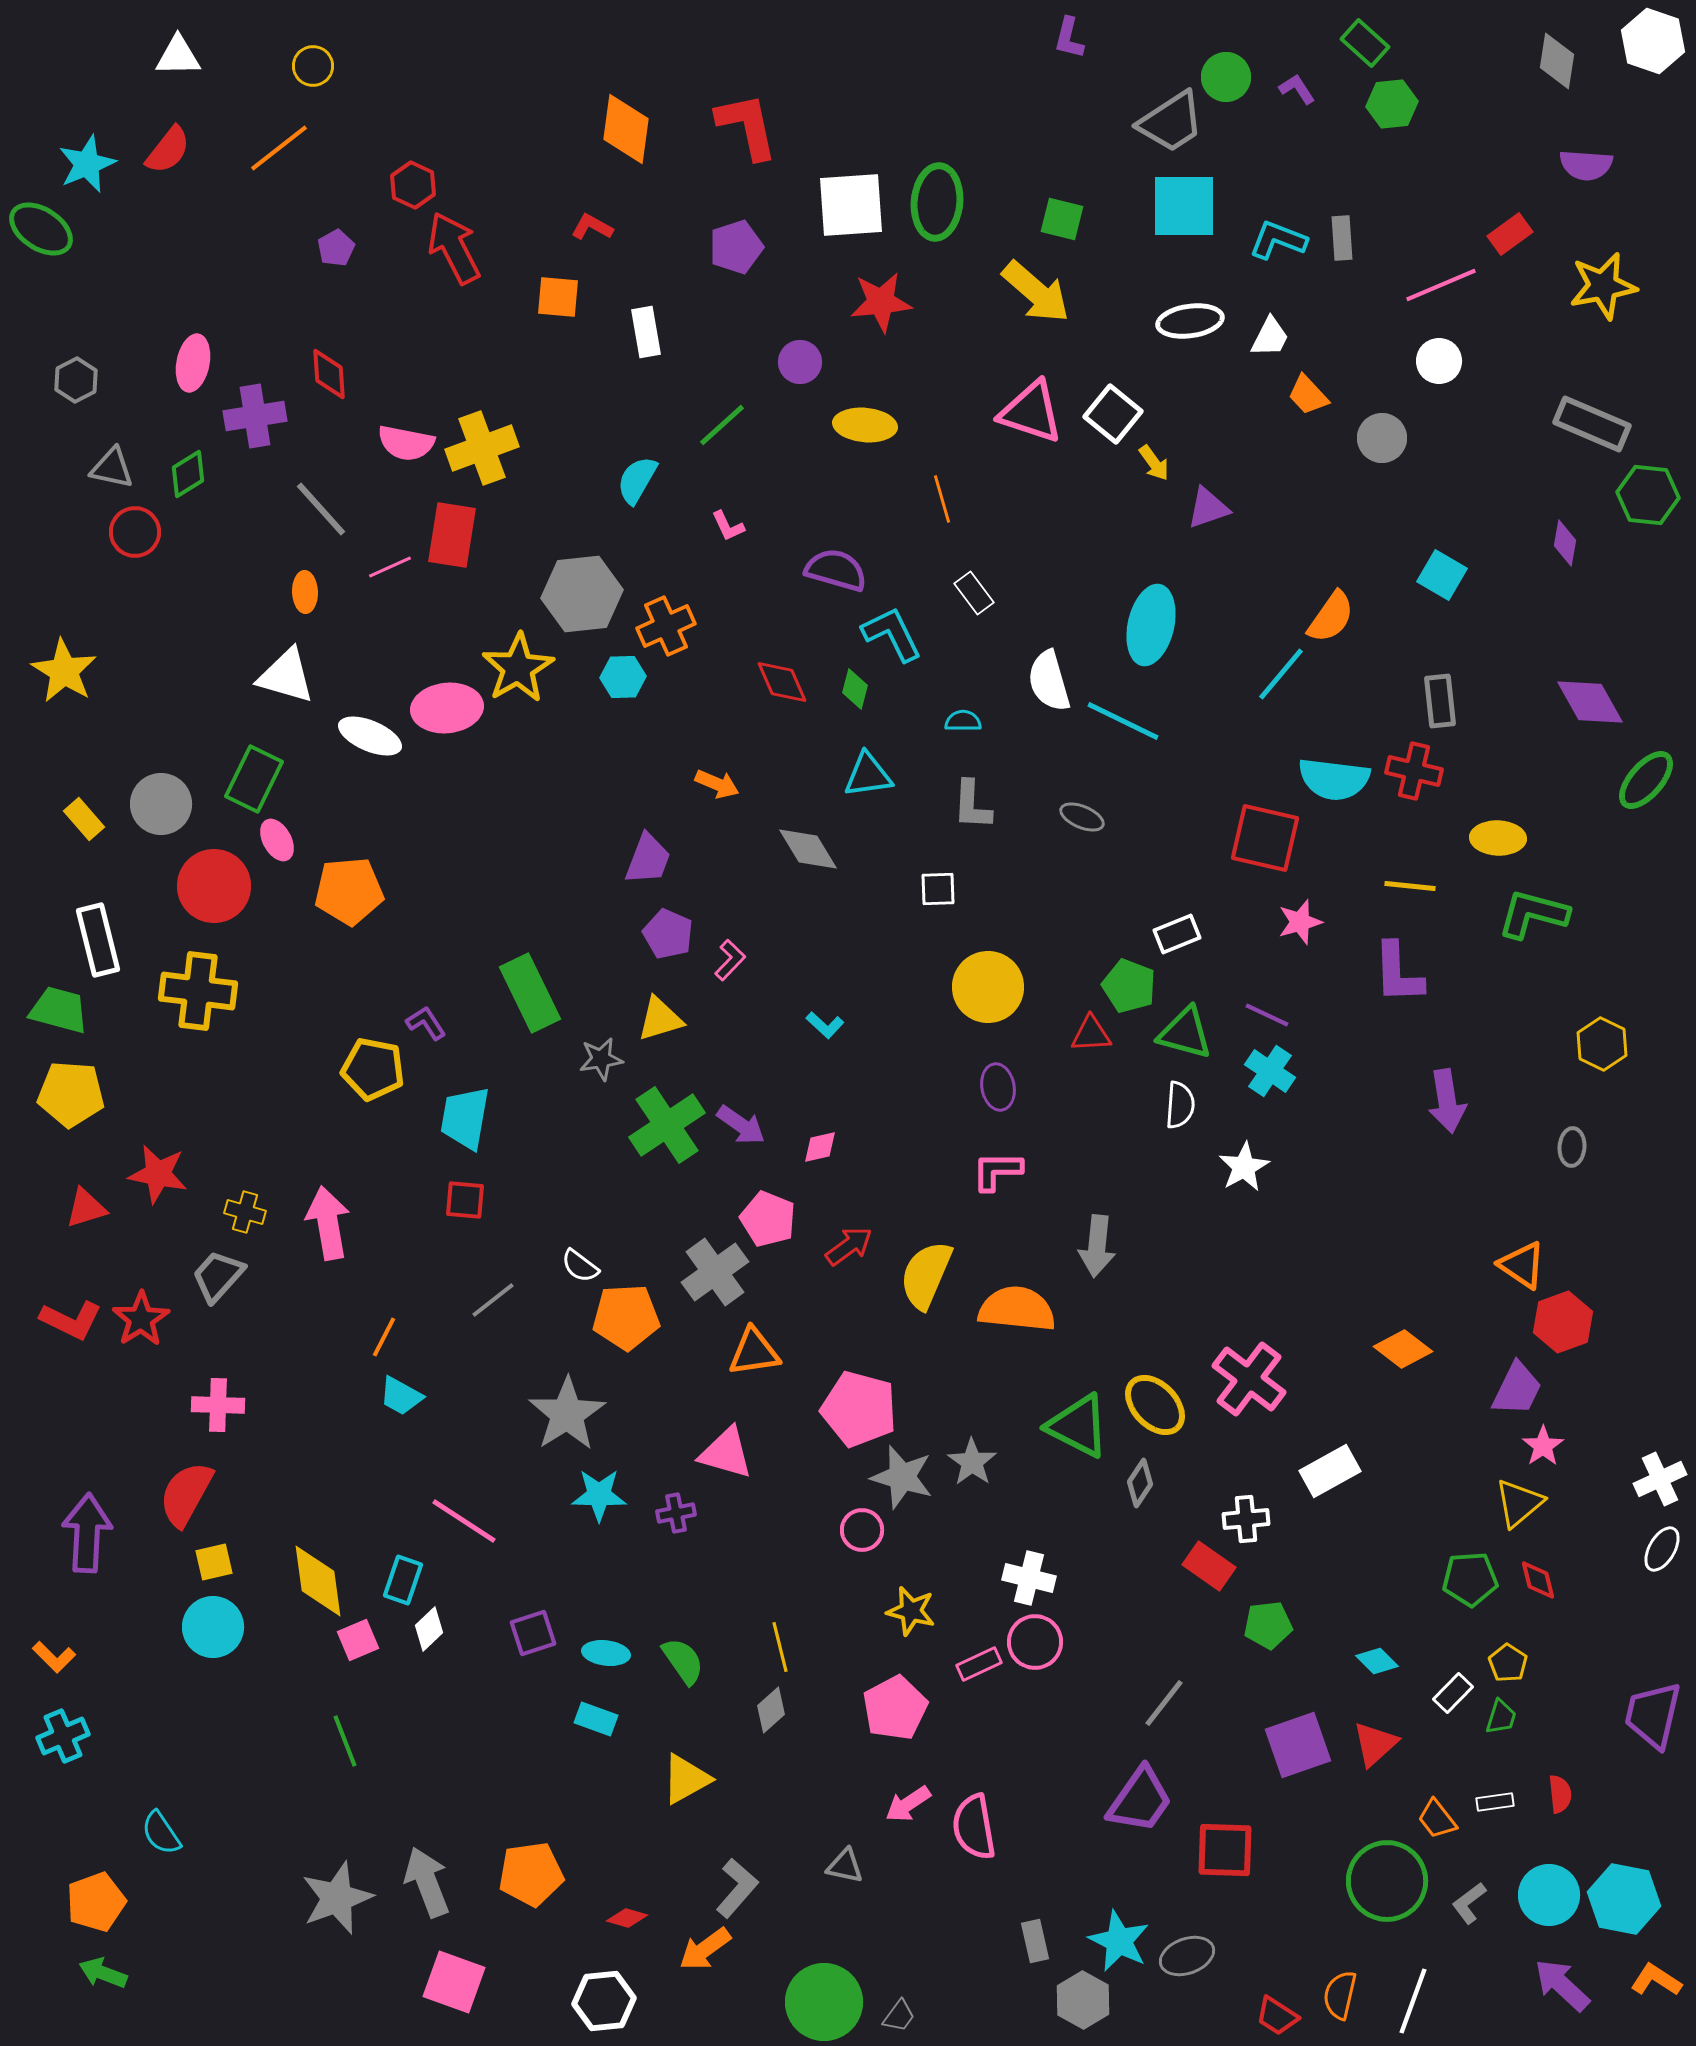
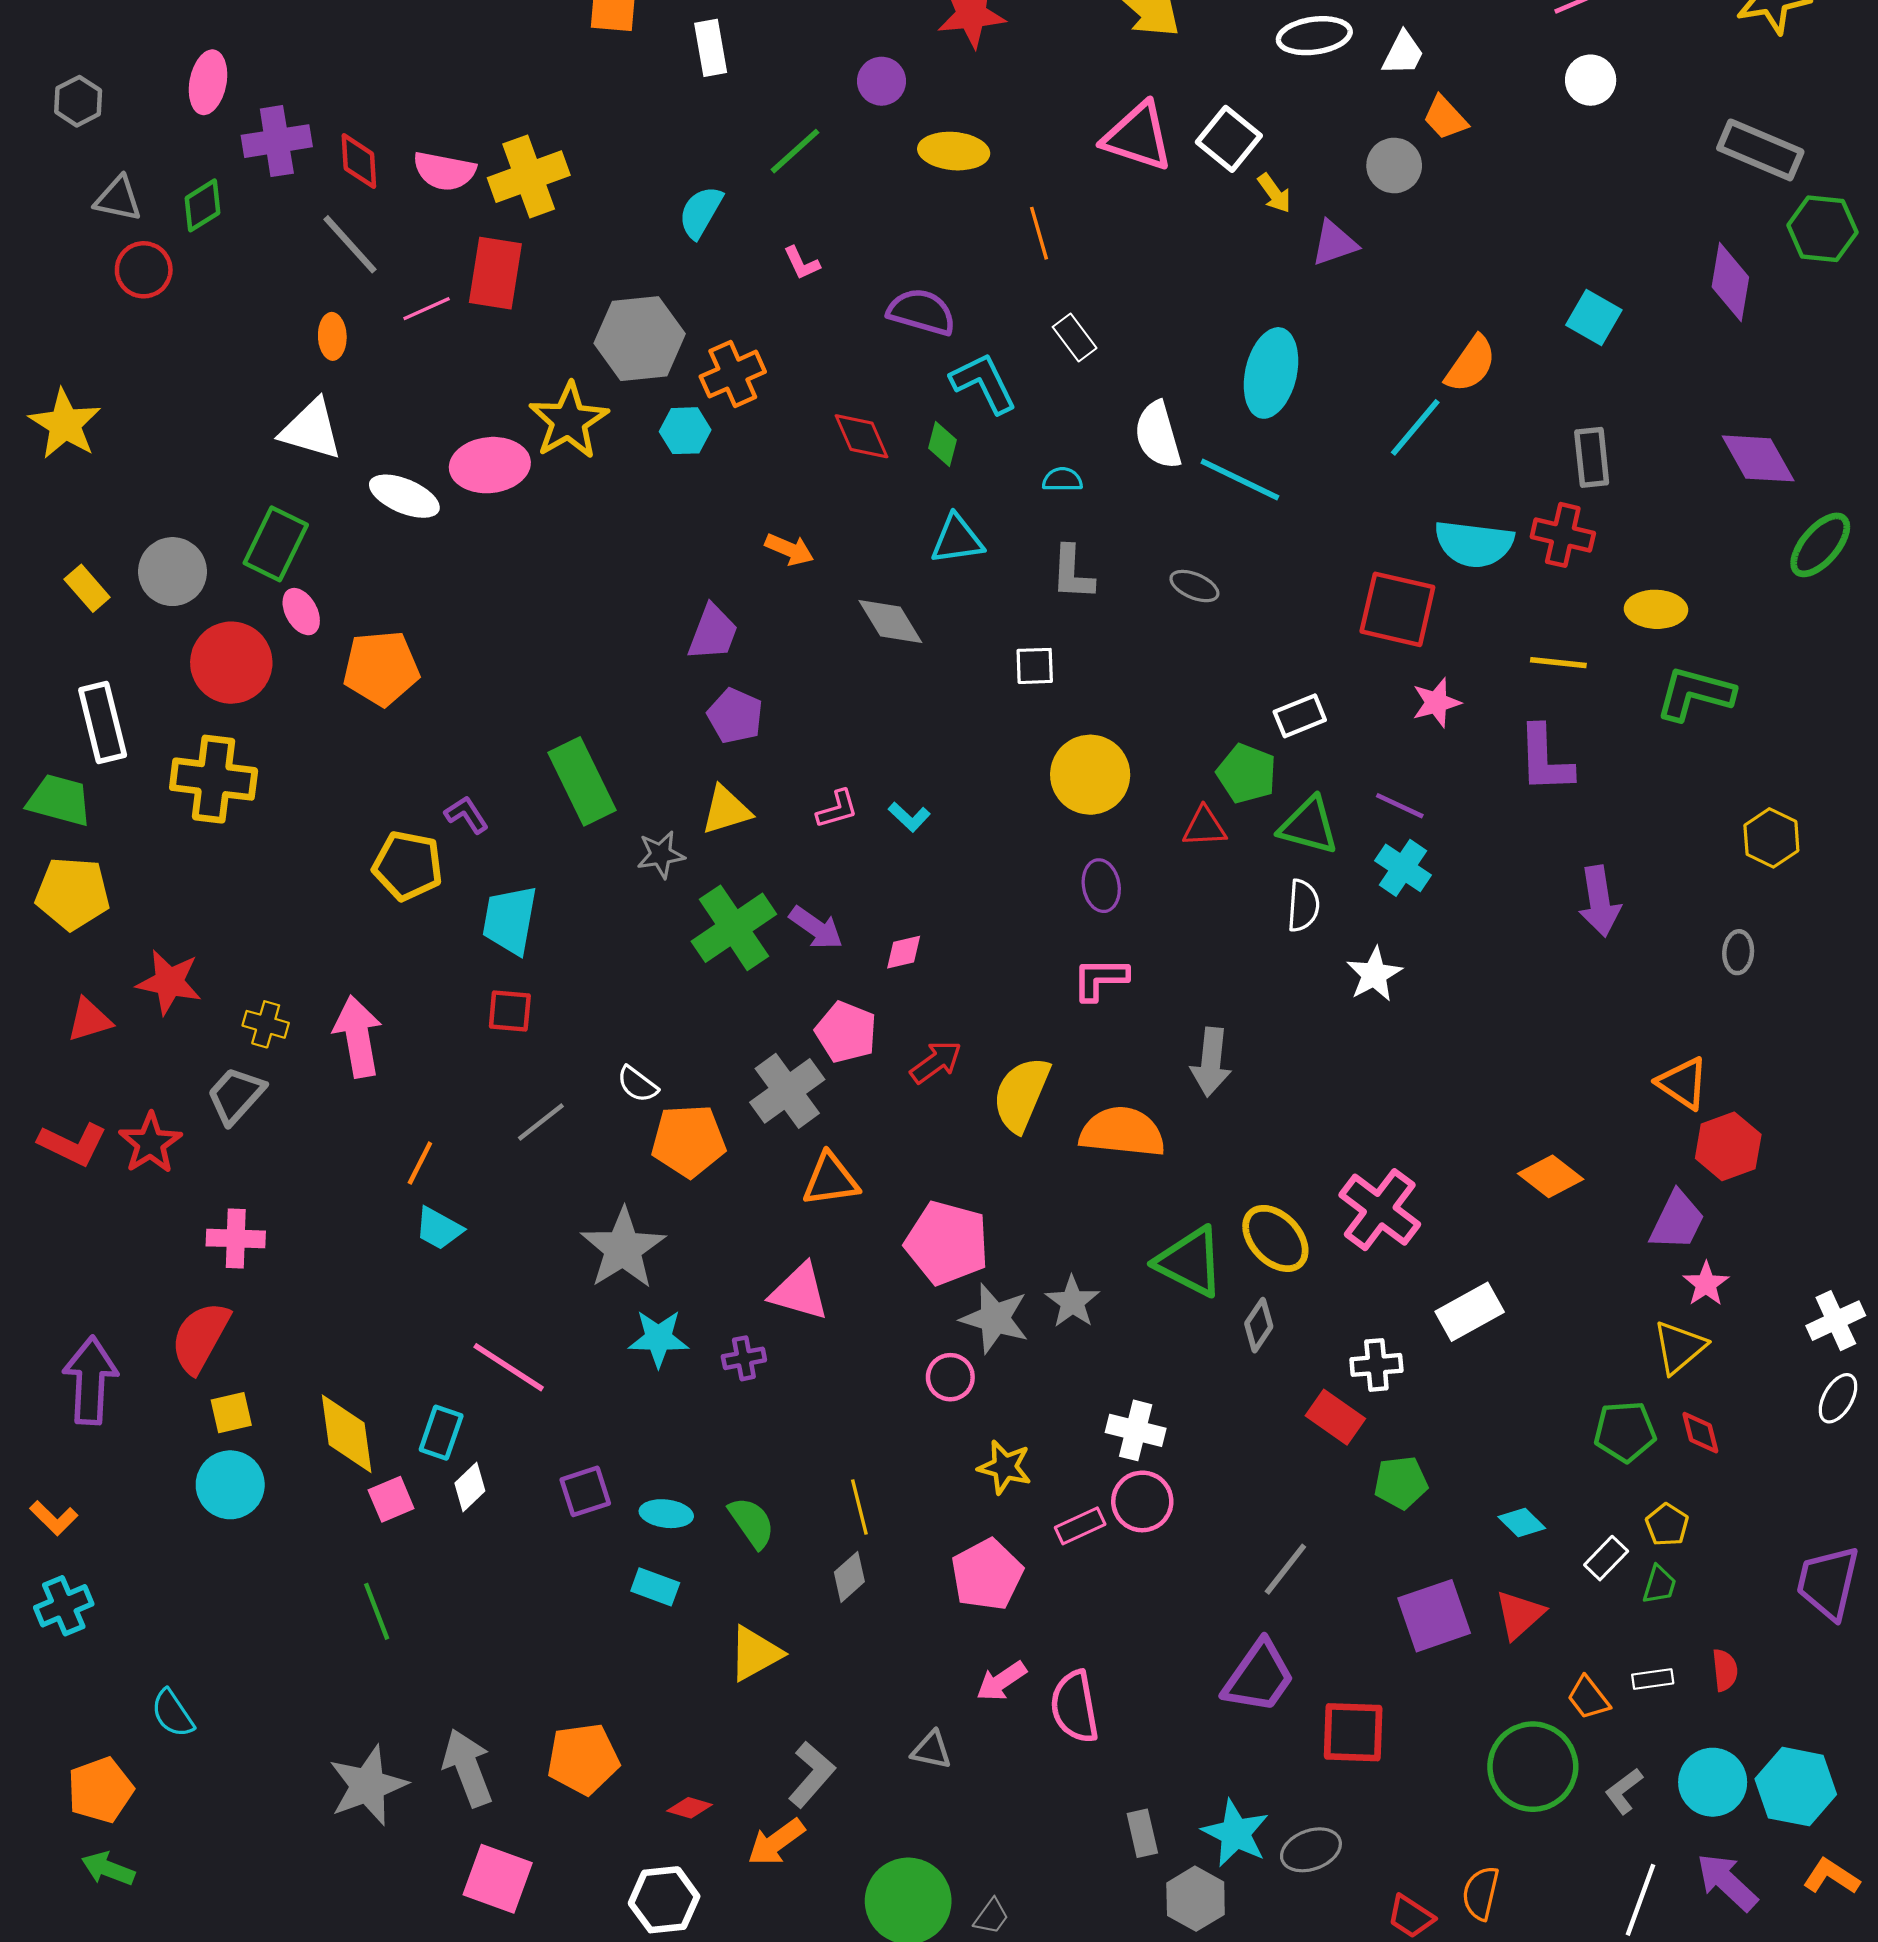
red diamond: (329, 374) -> (359, 161), moved
gray circle: (1382, 438) -> (1394, 165), moved
purple diamond: (1565, 543) -> (1730, 282), size x1.5
pink L-shape: (730, 960) -> (837, 809), moved, turned 30
white line: (1413, 2001) -> (1640, 1900), moved

